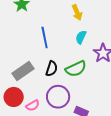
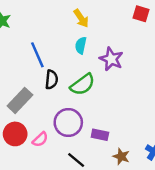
yellow arrow: (77, 12) -> (81, 18), moved
black semicircle: (52, 69) -> (51, 80), moved

